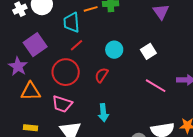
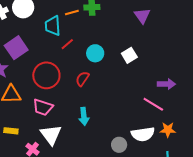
red line: (76, 45) -> (67, 44), moved
pink line: (156, 86) -> (153, 104), moved

